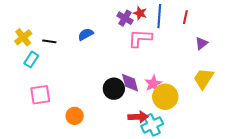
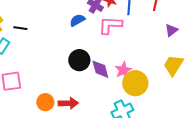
blue semicircle: (86, 34) -> (77, 20), moved
black circle: (114, 89) -> (79, 60), moved
red arrow: (138, 117) -> (68, 103), moved

